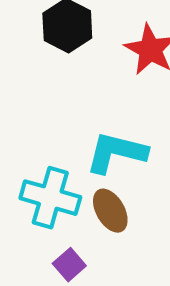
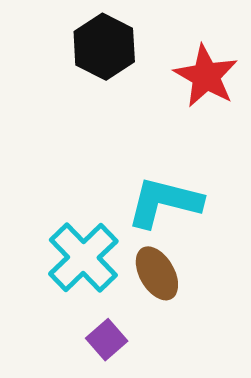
cyan cross: (50, 198) -> (83, 257), turned 30

